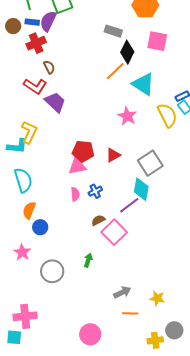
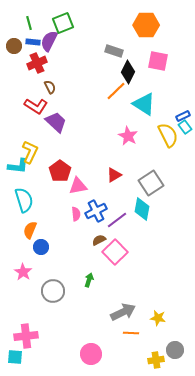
red pentagon: (83, 151) -> (60, 171), moved, turned 30
blue cross: (95, 191) -> (96, 211), size x1.5
purple line: (129, 205) -> (117, 220), moved
gray arrow: (122, 292) -> (123, 312), size x1.4

